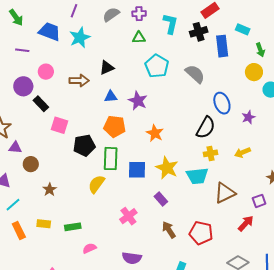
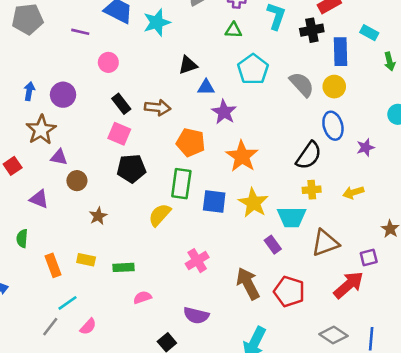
yellow circle: (254, 72) -> (334, 87), moved
brown arrow: (79, 81) -> (158, 108), moved
purple circle: (23, 86) -> (63, 95), moved
blue triangle: (111, 97) -> (206, 87), moved
black rectangle: (41, 104) -> (121, 104), moved
orange star: (155, 133) -> (242, 156), size x1.4
black pentagon: (84, 145) -> (131, 169), moved
purple rectangle: (161, 199) -> (273, 245), moved
cyan line: (13, 205) -> (67, 303), moved
red arrow: (246, 223) -> (349, 285), size x1.4
brown arrow: (169, 230) -> (248, 284), size x1.4

